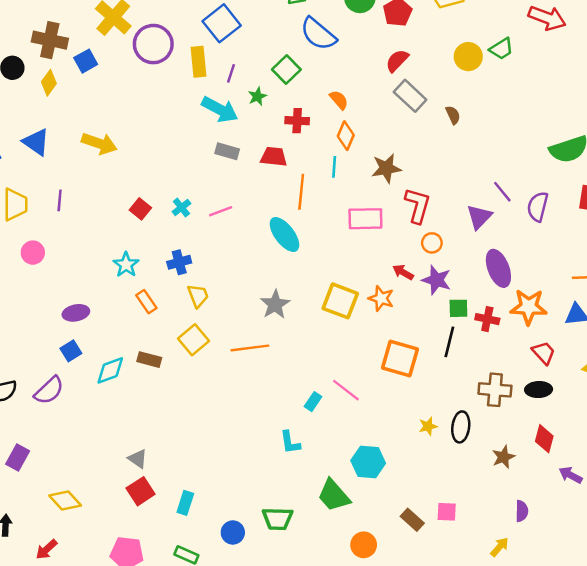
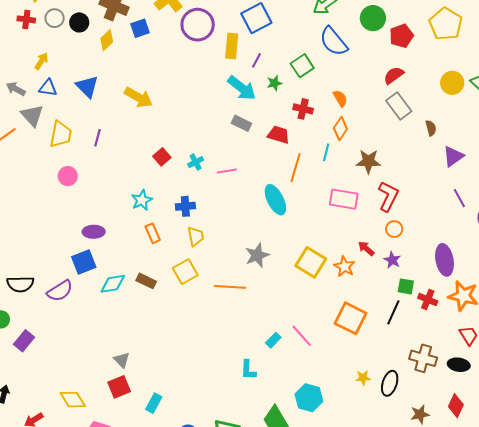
purple triangle: (479, 217) -> (453, 156), moved
purple star: (436, 280) -> (392, 260), size x0.7
blue square: (71, 351) -> (84, 262), size x1.4
yellow diamond: (65, 500) -> (73, 400), moved

